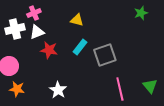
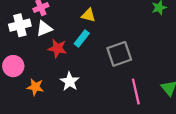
cyan rectangle: (80, 47) -> (82, 38), moved
orange star: (17, 89) -> (35, 87), moved
white star: (58, 90) -> (70, 81), moved

